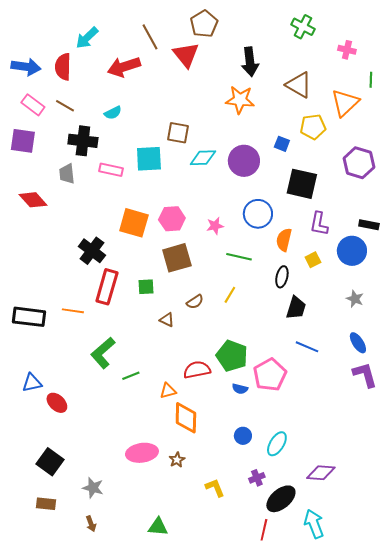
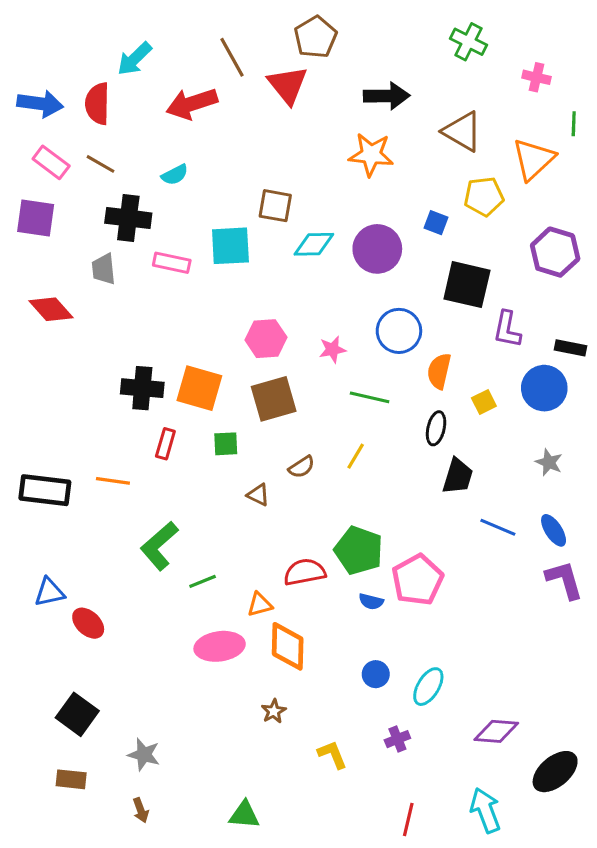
black arrow: (250, 62) -> (387, 96), turned -84
orange square: (134, 223) -> (199, 388), moved
purple L-shape: (319, 224) -> (507, 329), moved
black cross: (92, 251) -> (142, 388), turned -32
red rectangle: (107, 287) -> (165, 444), size x0.6
blue line: (307, 347) -> (498, 527), moved
pink ellipse: (142, 453) -> (220, 646), moved
black ellipse: (281, 499) -> (555, 772), moved

